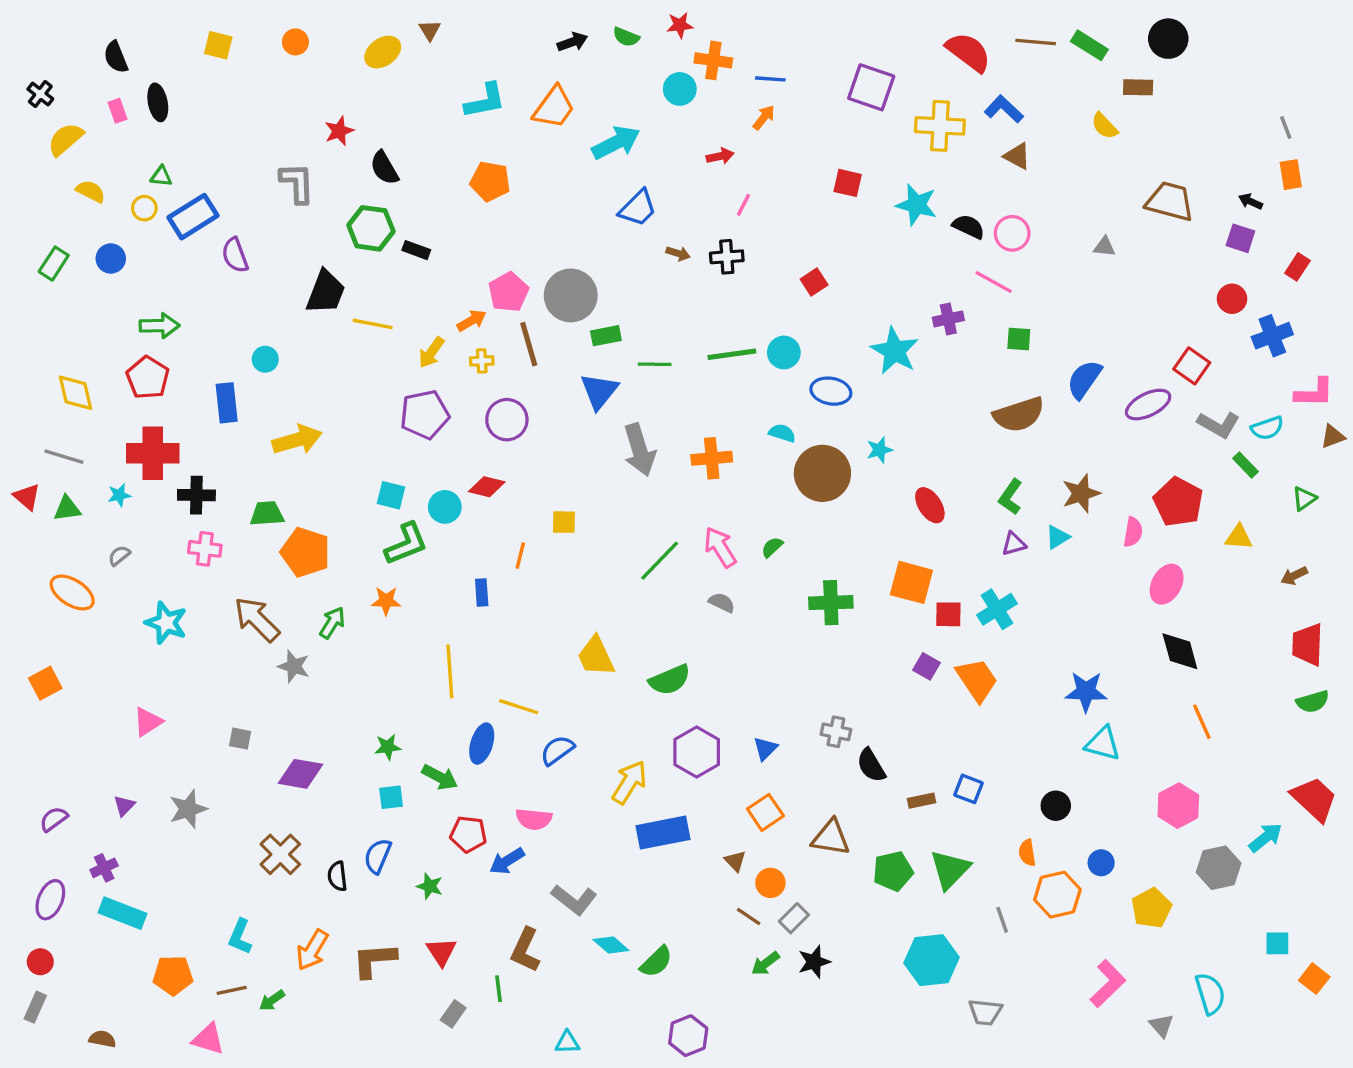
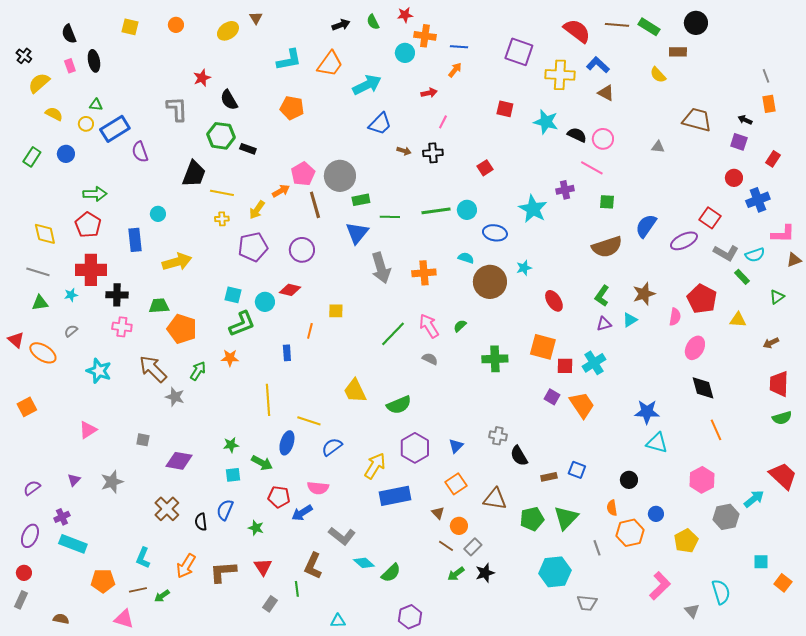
green semicircle: (626, 37) -> (373, 22), turned 42
yellow cross: (482, 361) -> (222, 219), moved
red triangle: (27, 497) -> (16, 340), moved

